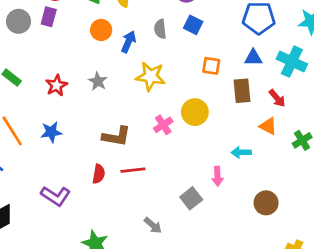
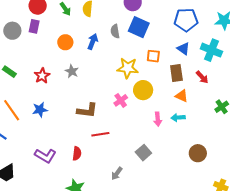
blue square: (193, 25) -> (139, 27), size x1.5
orange circle: (101, 30) -> (65, 42), moved
blue triangle: (253, 58) -> (183, 49), turned 40
yellow star: (151, 76) -> (128, 68), moved
orange triangle: (268, 126) -> (182, 96), moved
red semicircle: (99, 174) -> (77, 153), moved
pink arrow: (217, 176) -> (158, 119), moved
gray arrow: (153, 225) -> (117, 173), turned 88

